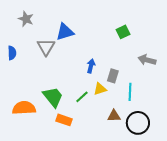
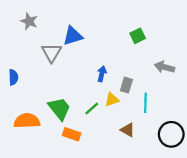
blue semicircle: (12, 53) -> (13, 77), moved
brown triangle: (114, 116) -> (128, 130), turned 32
black circle: (138, 123) -> (171, 134), moved

